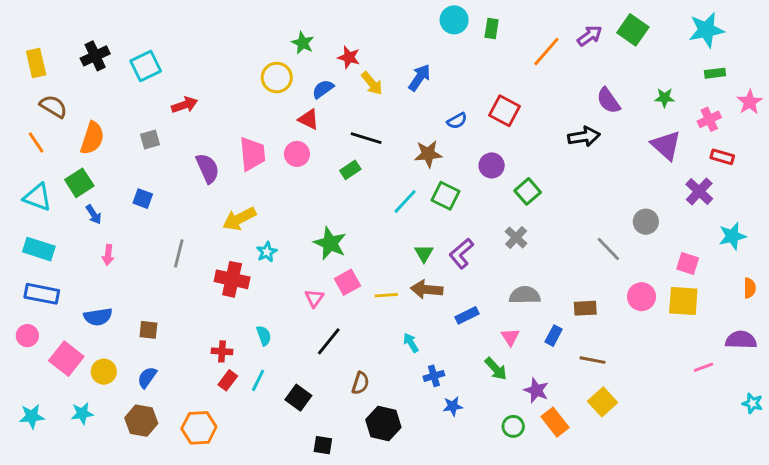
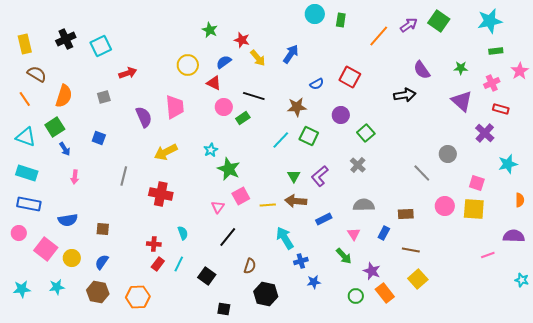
yellow circle: (277, 78) -> (188, 65), moved
pink circle: (297, 154) -> (224, 107), moved
cyan star: (267, 252) -> (211, 150), moved
cyan arrow: (411, 343) -> (285, 238), size x1.6

